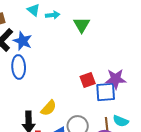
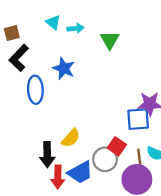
blue star: (23, 41) -> (64, 68), moved
red square: (88, 80) -> (117, 146), moved, turned -35

